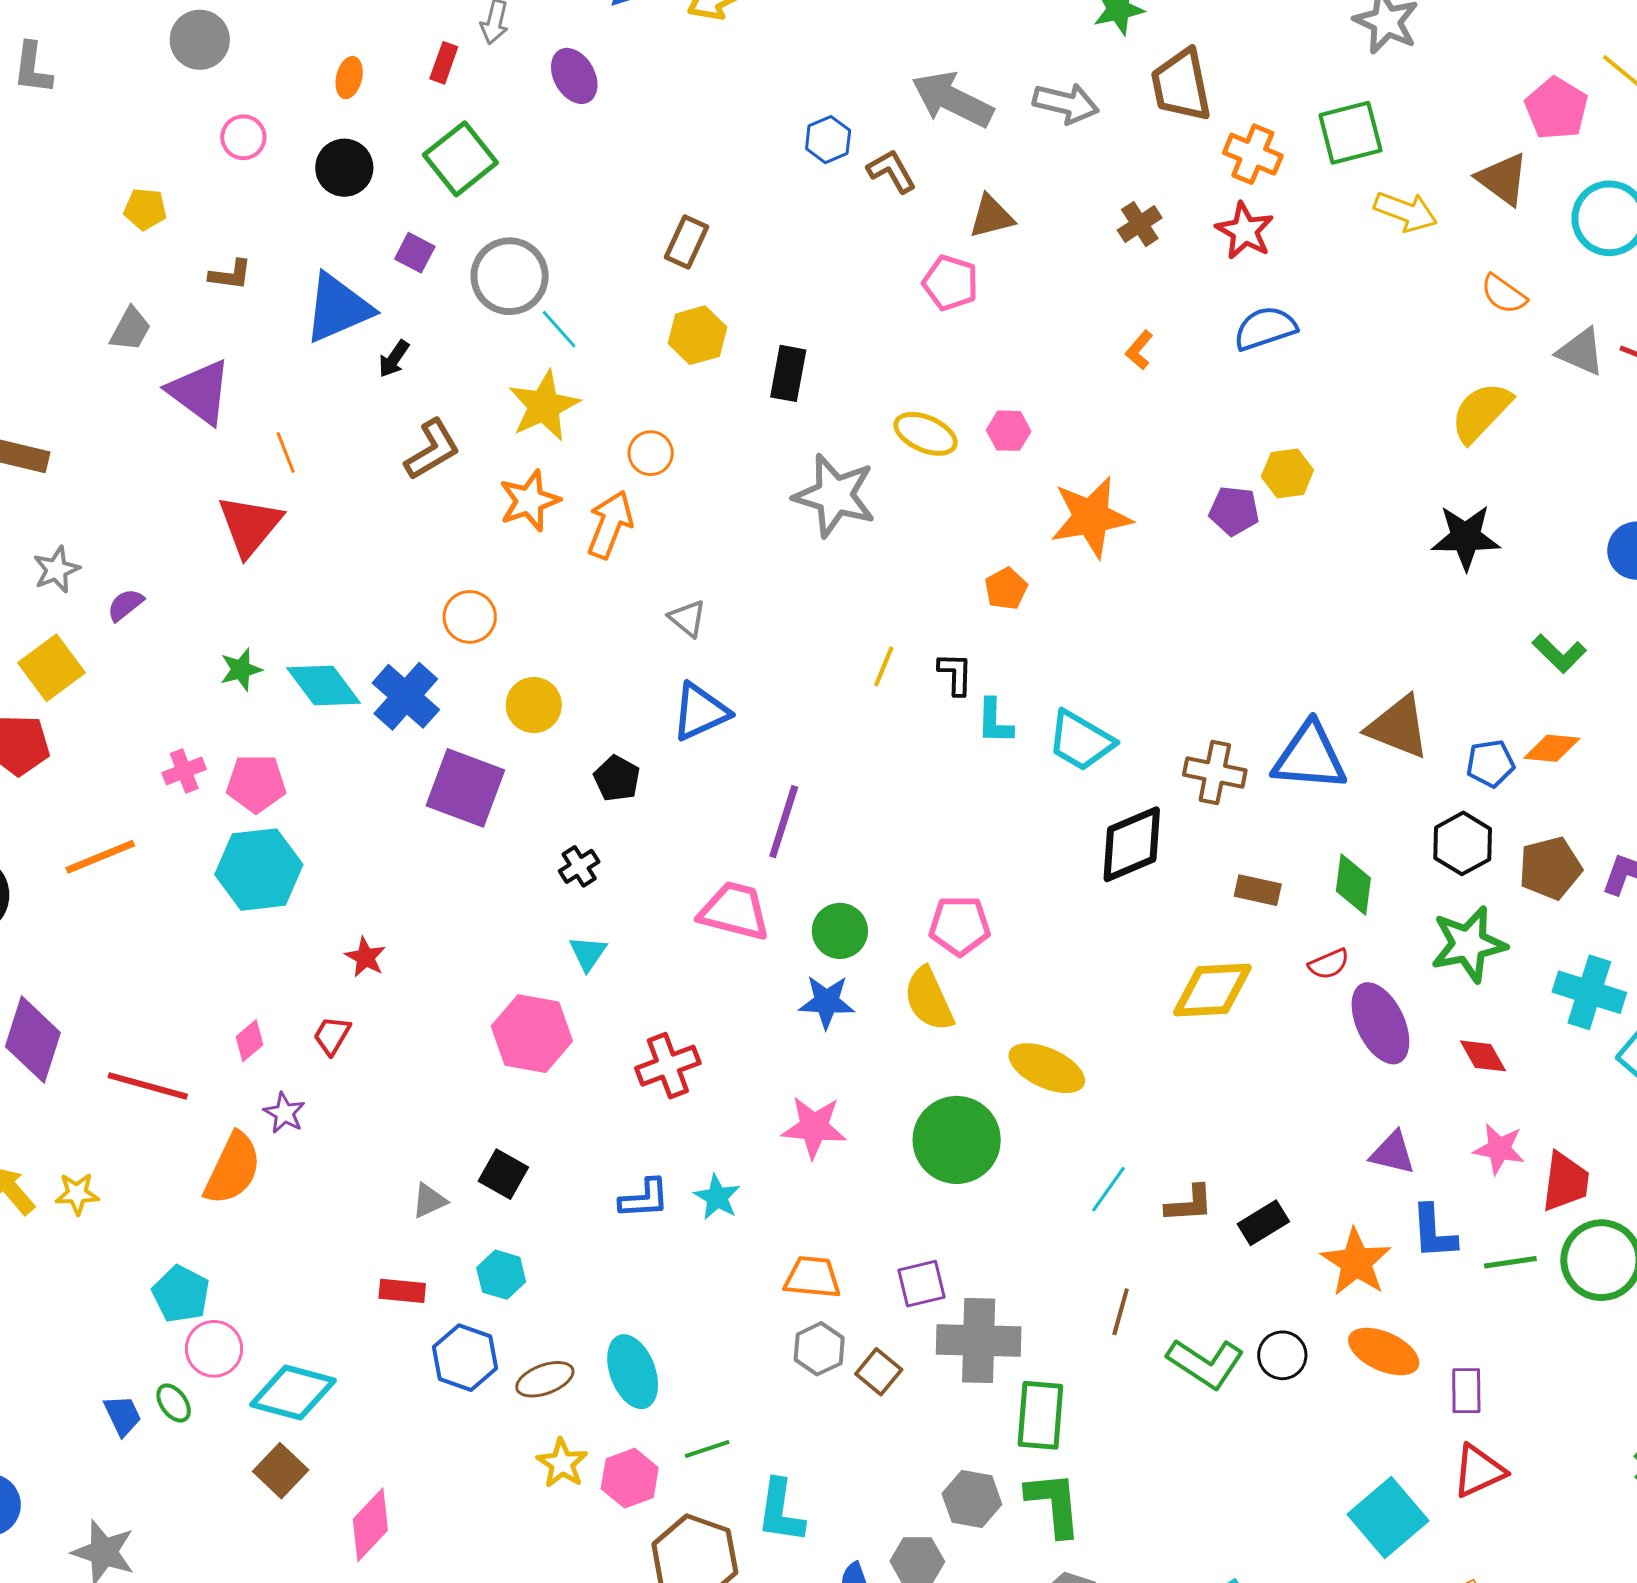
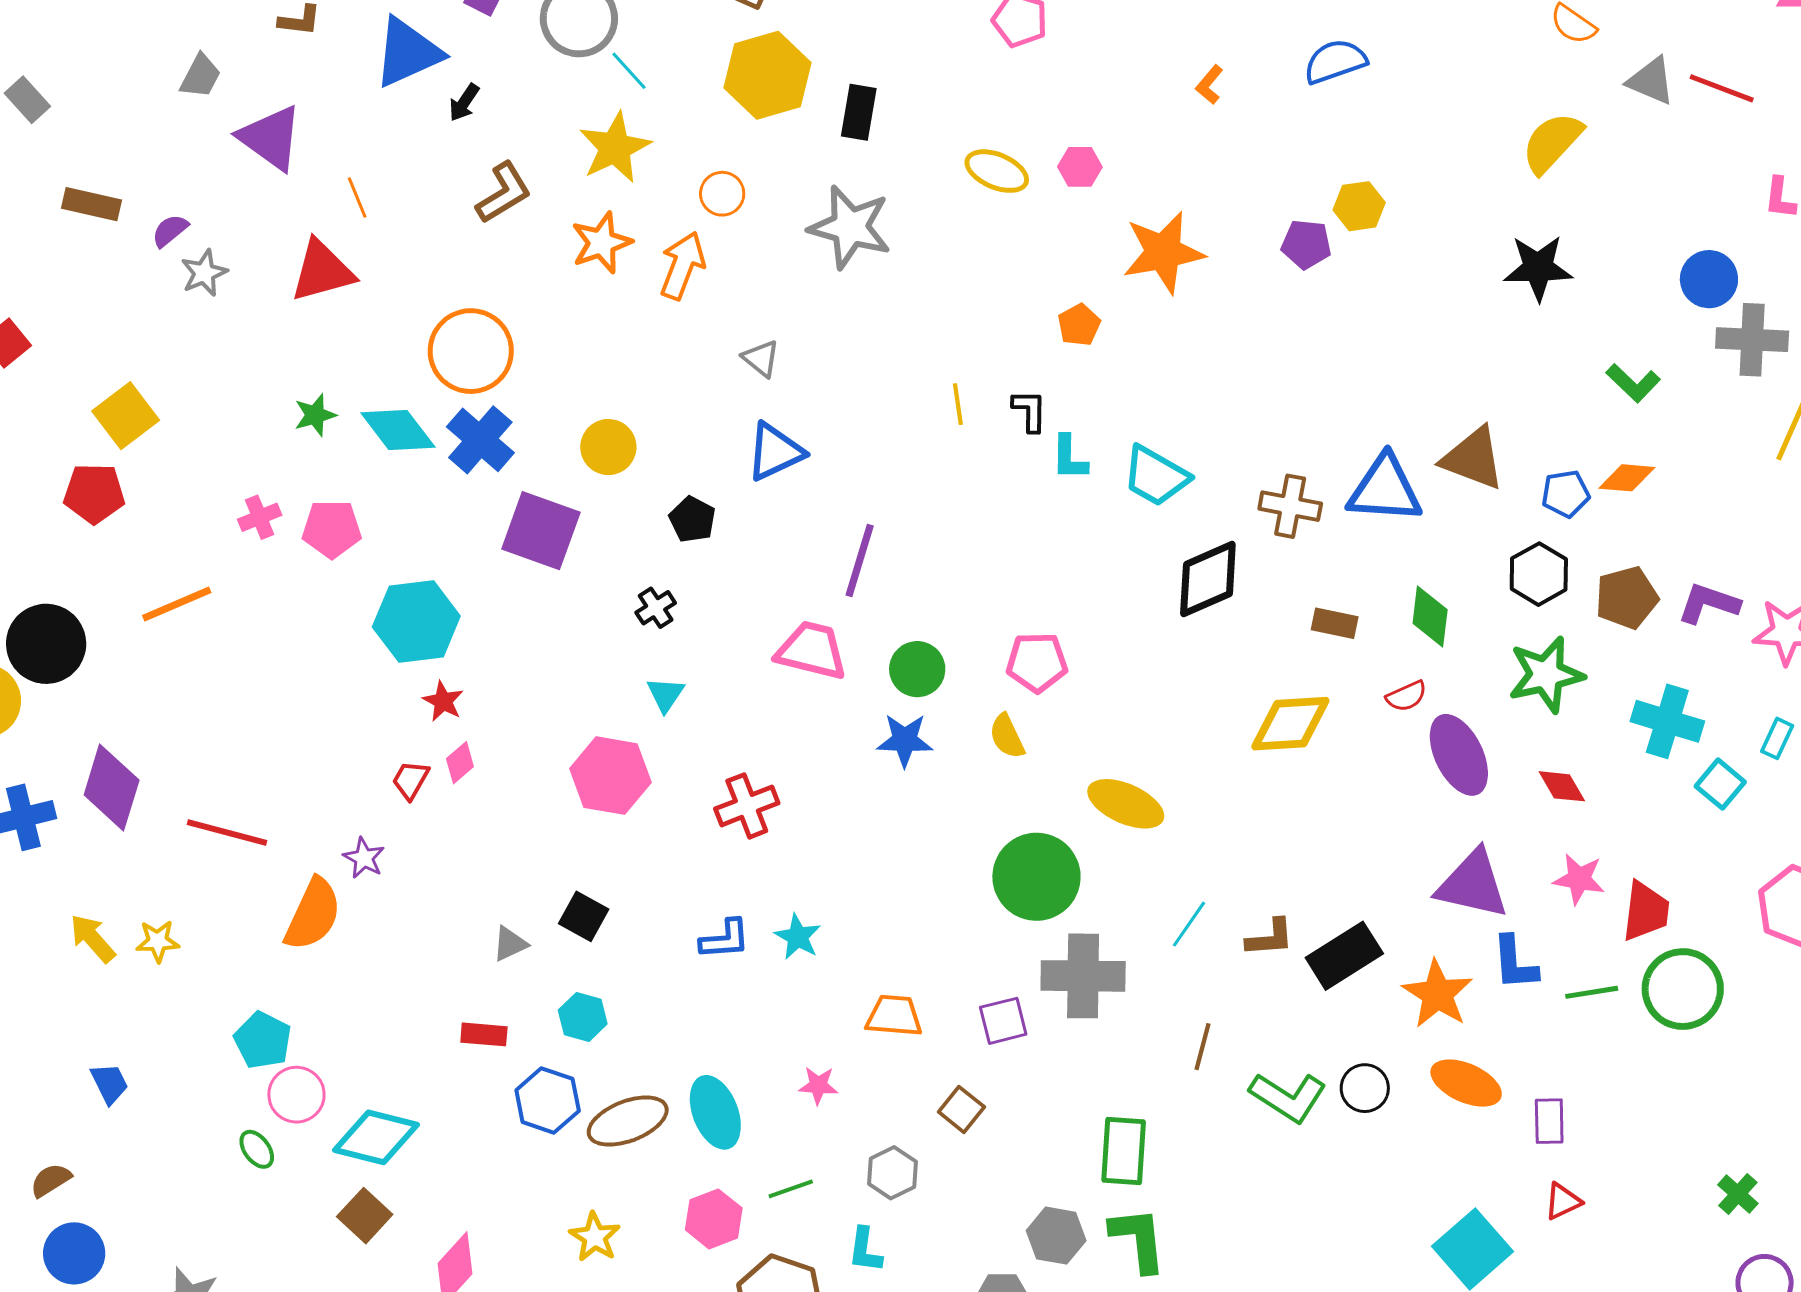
yellow hexagon: (697, 335) -> (767, 75), size x1.5
gray star: (835, 496) -> (850, 227), moved
red triangle: (250, 525) -> (322, 271), turned 36
gray star: (56, 570) -> (204, 273), moved
purple semicircle: (125, 605) -> (170, 231), moved
orange circle: (470, 617) -> (471, 351), moved, size x1.6
yellow line: (884, 666) -> (958, 404), turned -30
cyan hexagon: (259, 870) -> (416, 622), moved
yellow semicircle: (929, 999) -> (1007, 736), size x0.7
pink diamond: (250, 1041) -> (460, 763), moved
pink star: (814, 1127) -> (818, 1085), moved, size x0.6
purple triangle: (1393, 1153) -> (1473, 884), size x1.6
black rectangle: (1263, 1223) -> (1344, 956), size x1.5
gray cross: (979, 1341) -> (1083, 976), moved
gray hexagon: (819, 1349) -> (892, 1173), moved
brown ellipse: (545, 1379) -> (628, 1121), size x1.4
blue trapezoid: (123, 1415) -> (109, 1083), moved
yellow star: (562, 1463) -> (595, 1237), moved
red triangle: (1479, 1471) -> (1563, 1201), size x0.7
cyan L-shape: (781, 1511) -> (865, 1250), size x0.7

